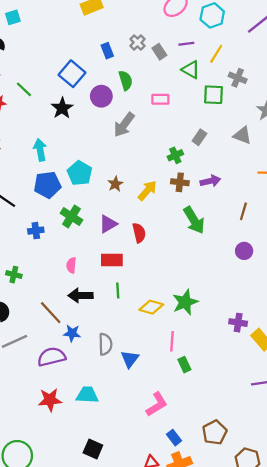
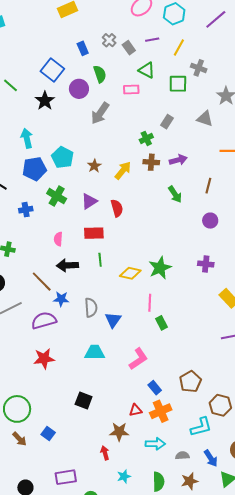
green triangle: (191, 70) -> (147, 70), moved
green arrow: (194, 220) -> (175, 194), moved, size x0.7
purple cross: (238, 323) -> (206, 264), moved
cyan trapezoid: (87, 395) -> (95, 352), moved

